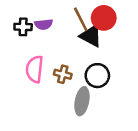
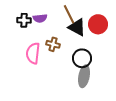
red circle: (104, 18) -> (98, 24), moved
brown cross: (63, 74) -> (53, 44), moved
gray ellipse: (82, 101) -> (84, 76), moved

